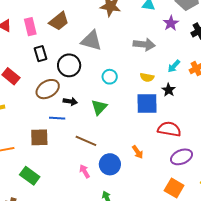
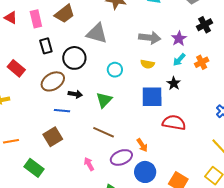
purple star: (171, 23) -> (179, 39), moved
yellow semicircle: (147, 77) -> (147, 64), moved
brown square: (39, 137) -> (53, 137), moved, turned -30
brown line: (86, 141) -> (104, 132), moved
purple ellipse: (182, 157) -> (121, 157), moved
blue circle: (110, 164) -> (145, 172), moved

